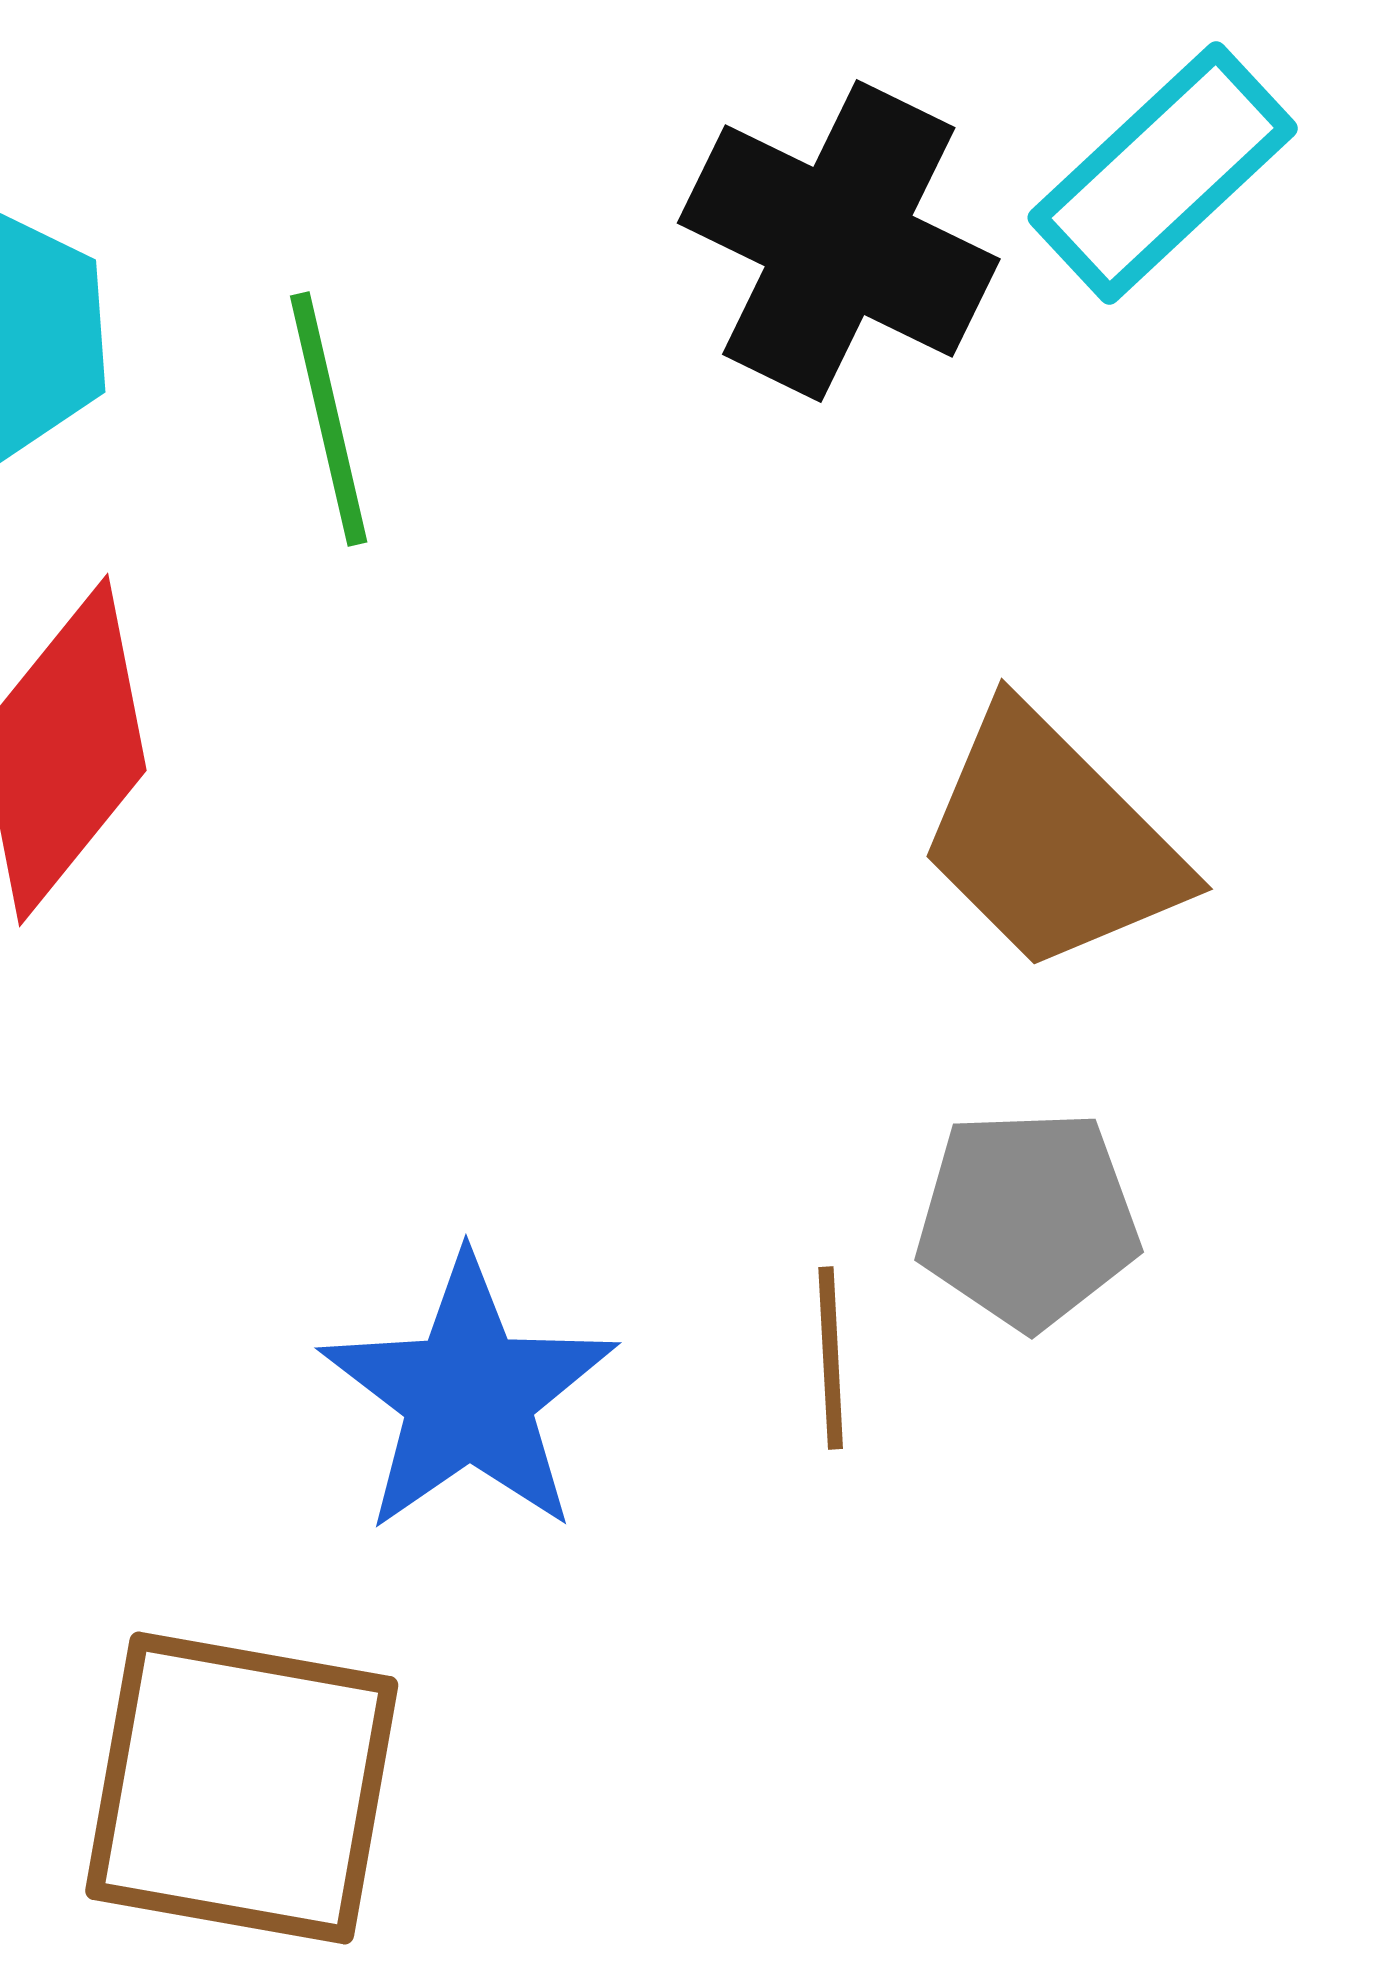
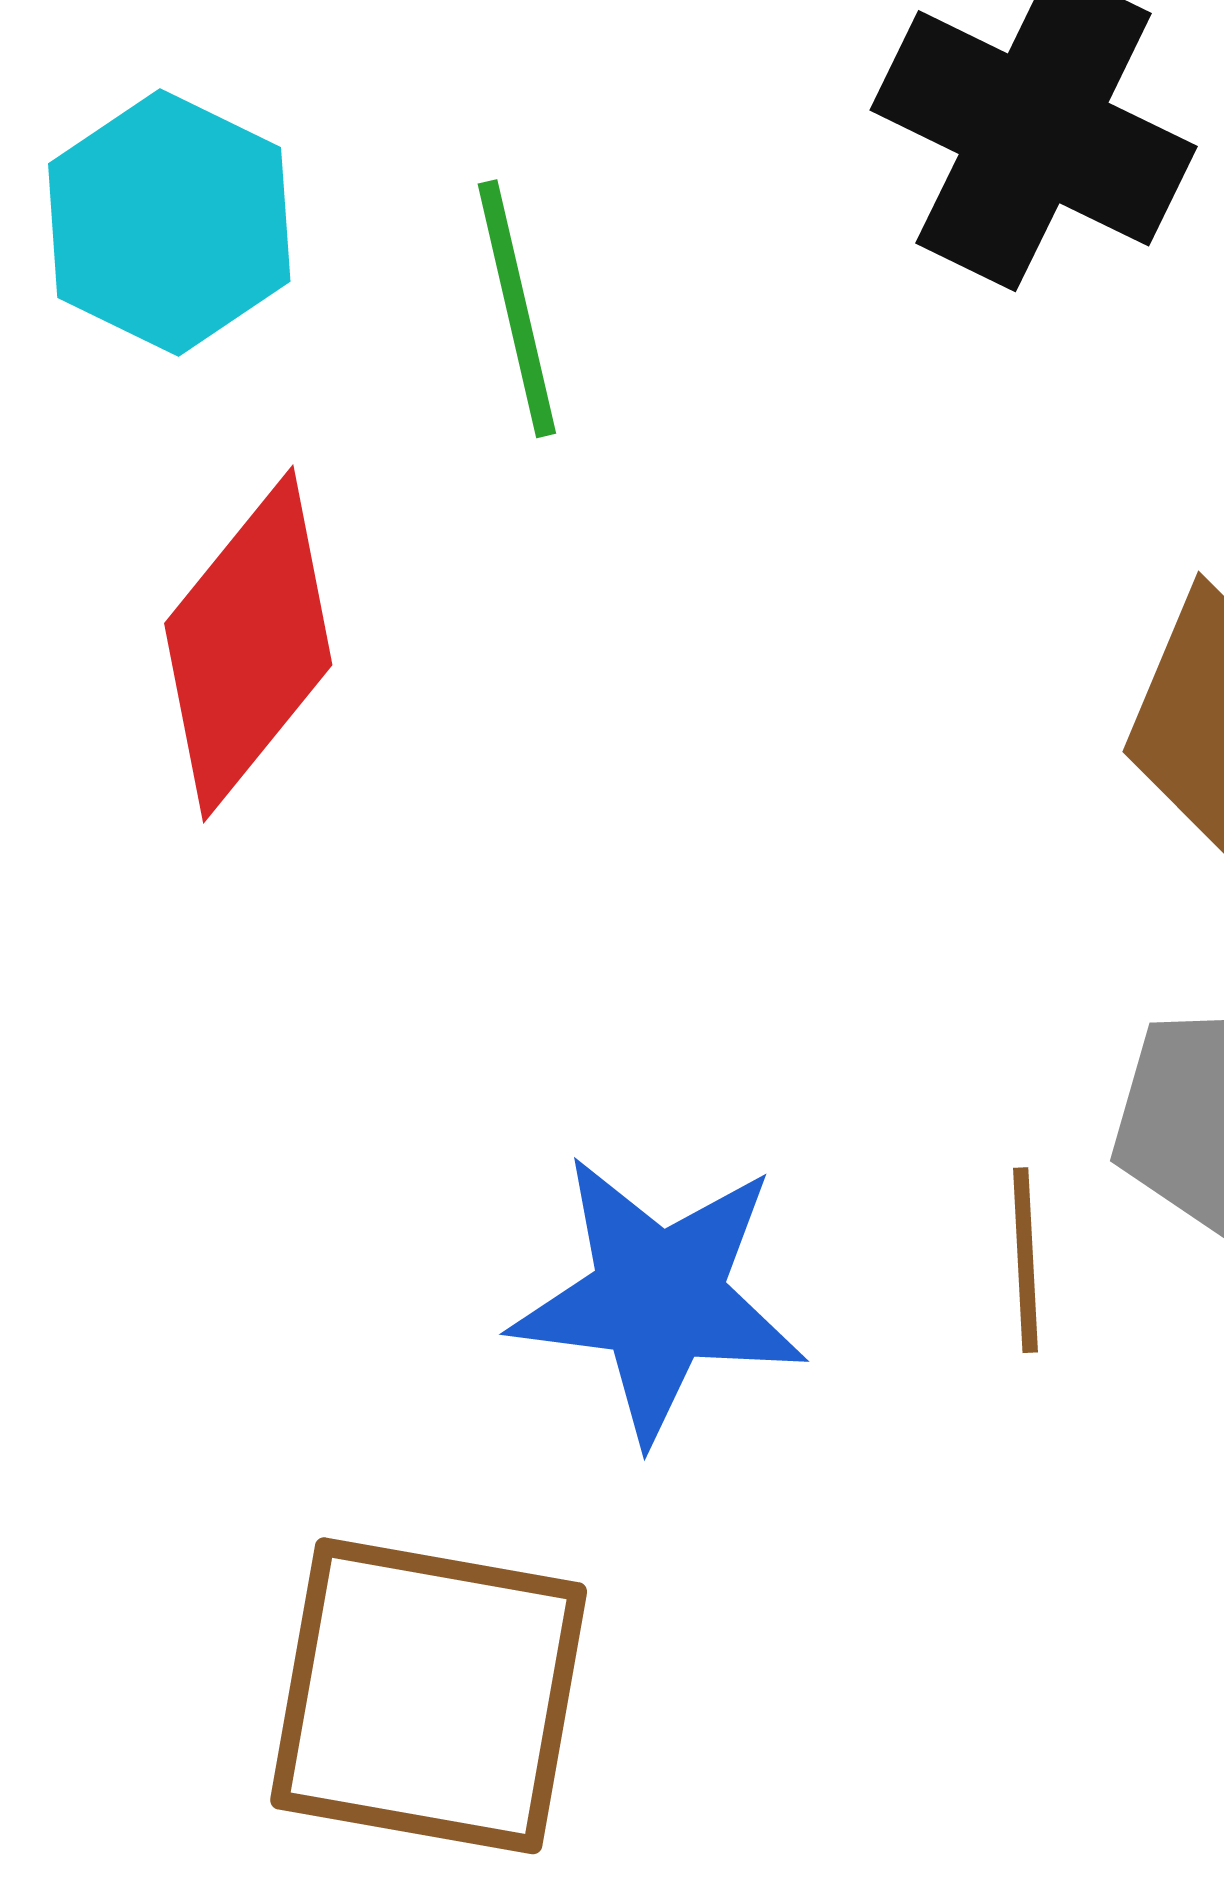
blue star: (469, 1395) -> (659, 1298), turned -30

